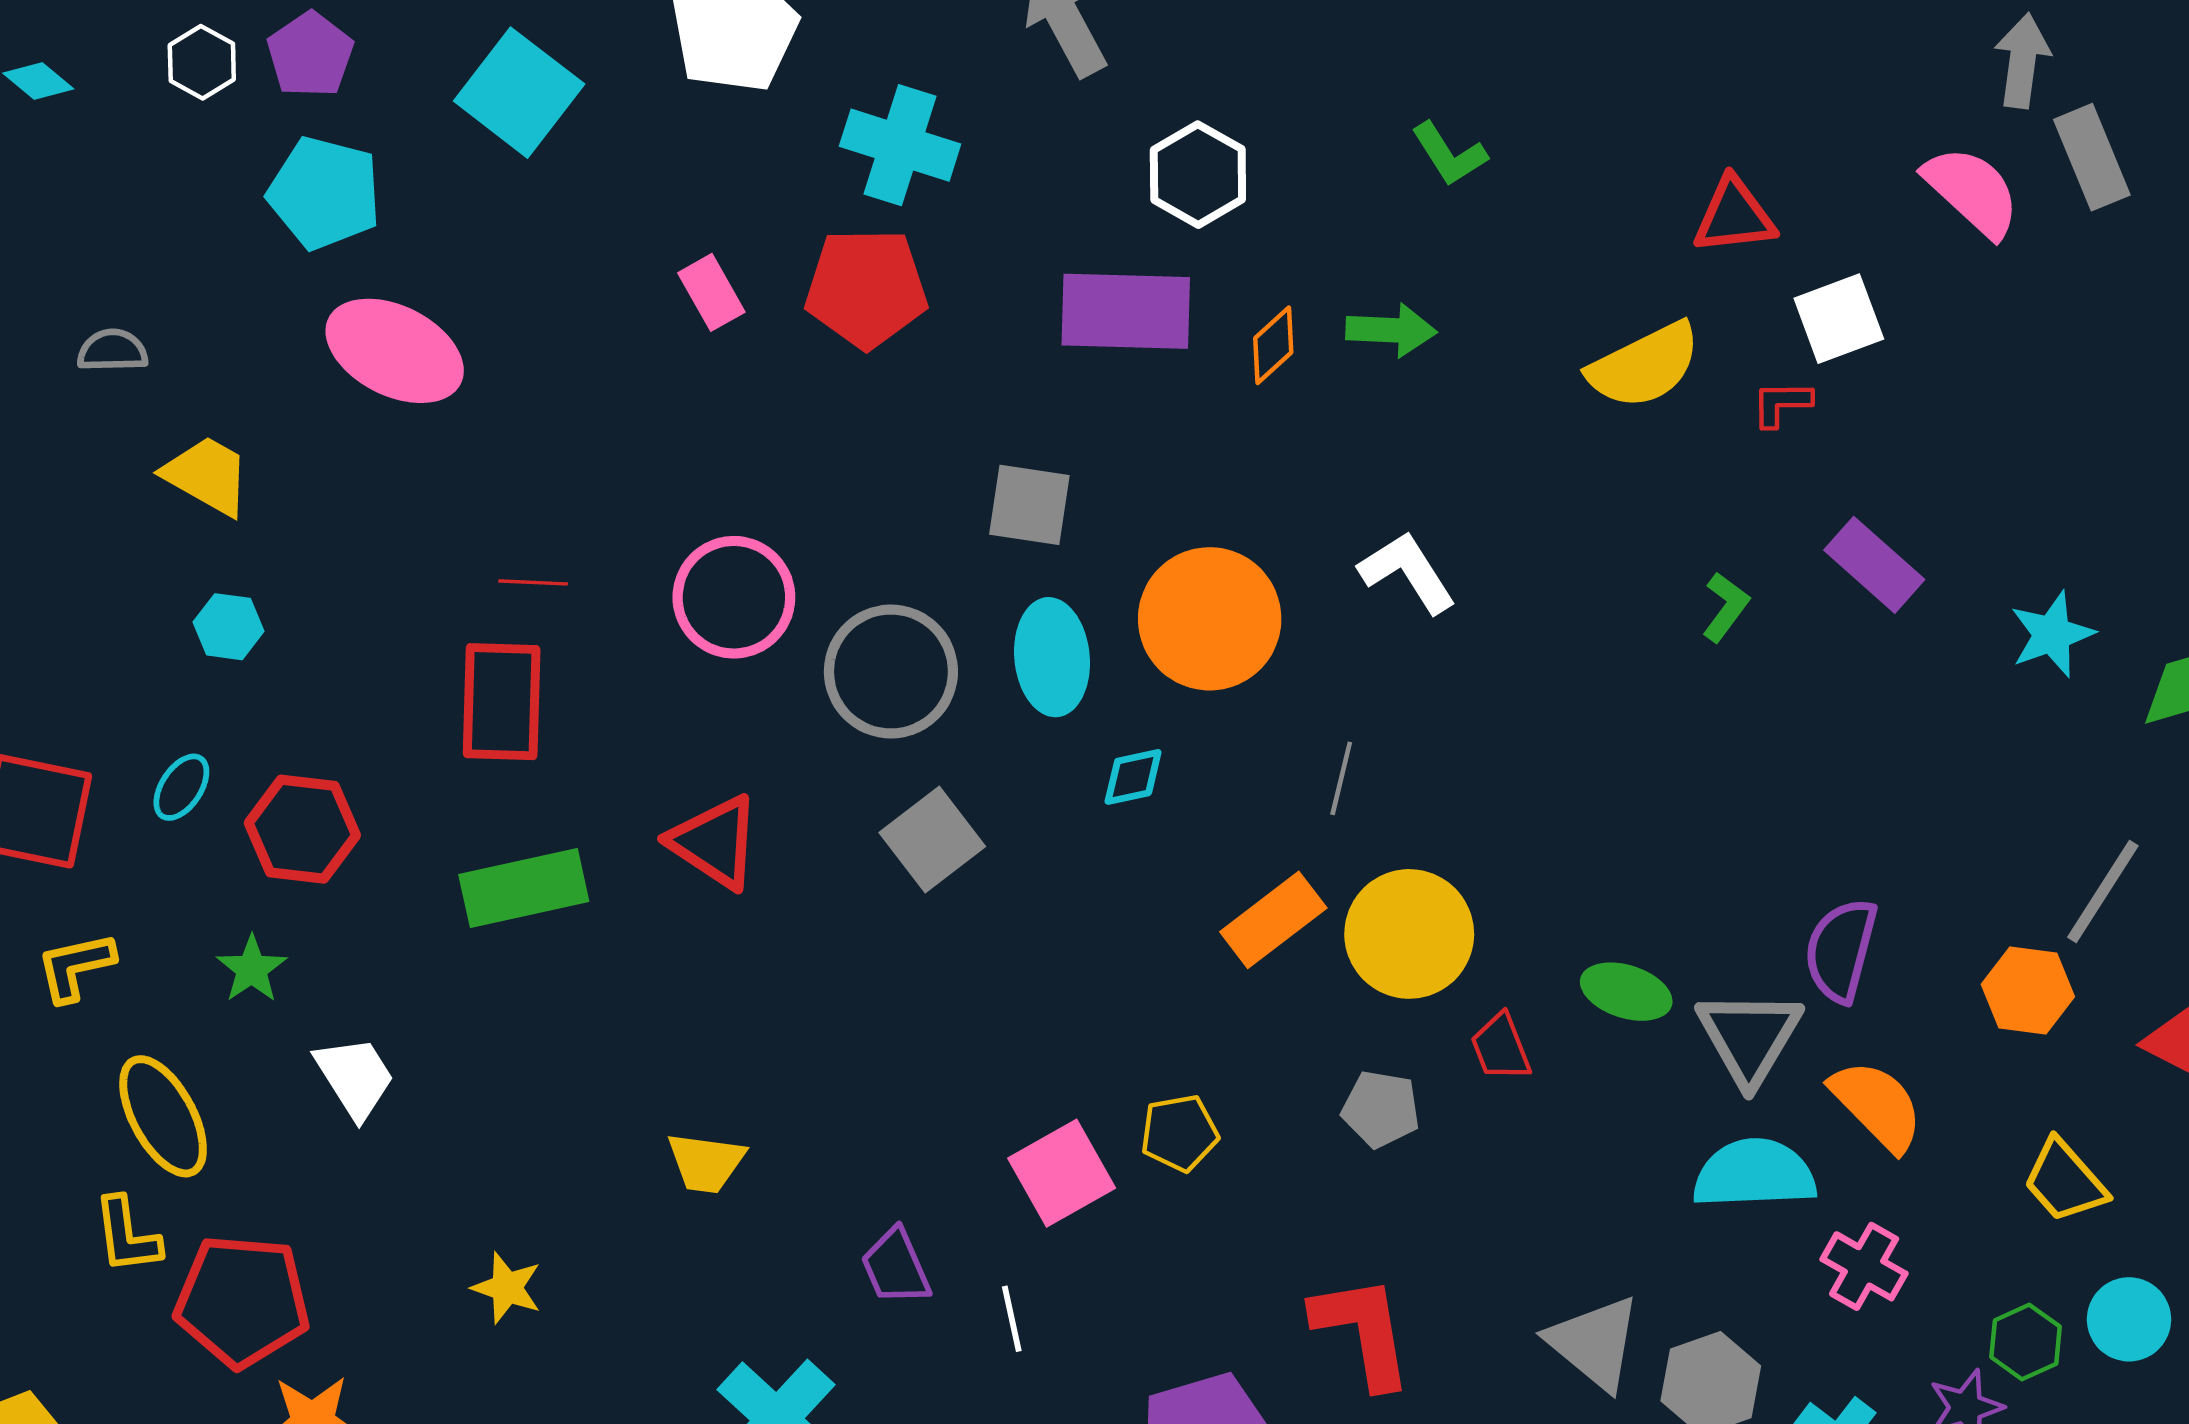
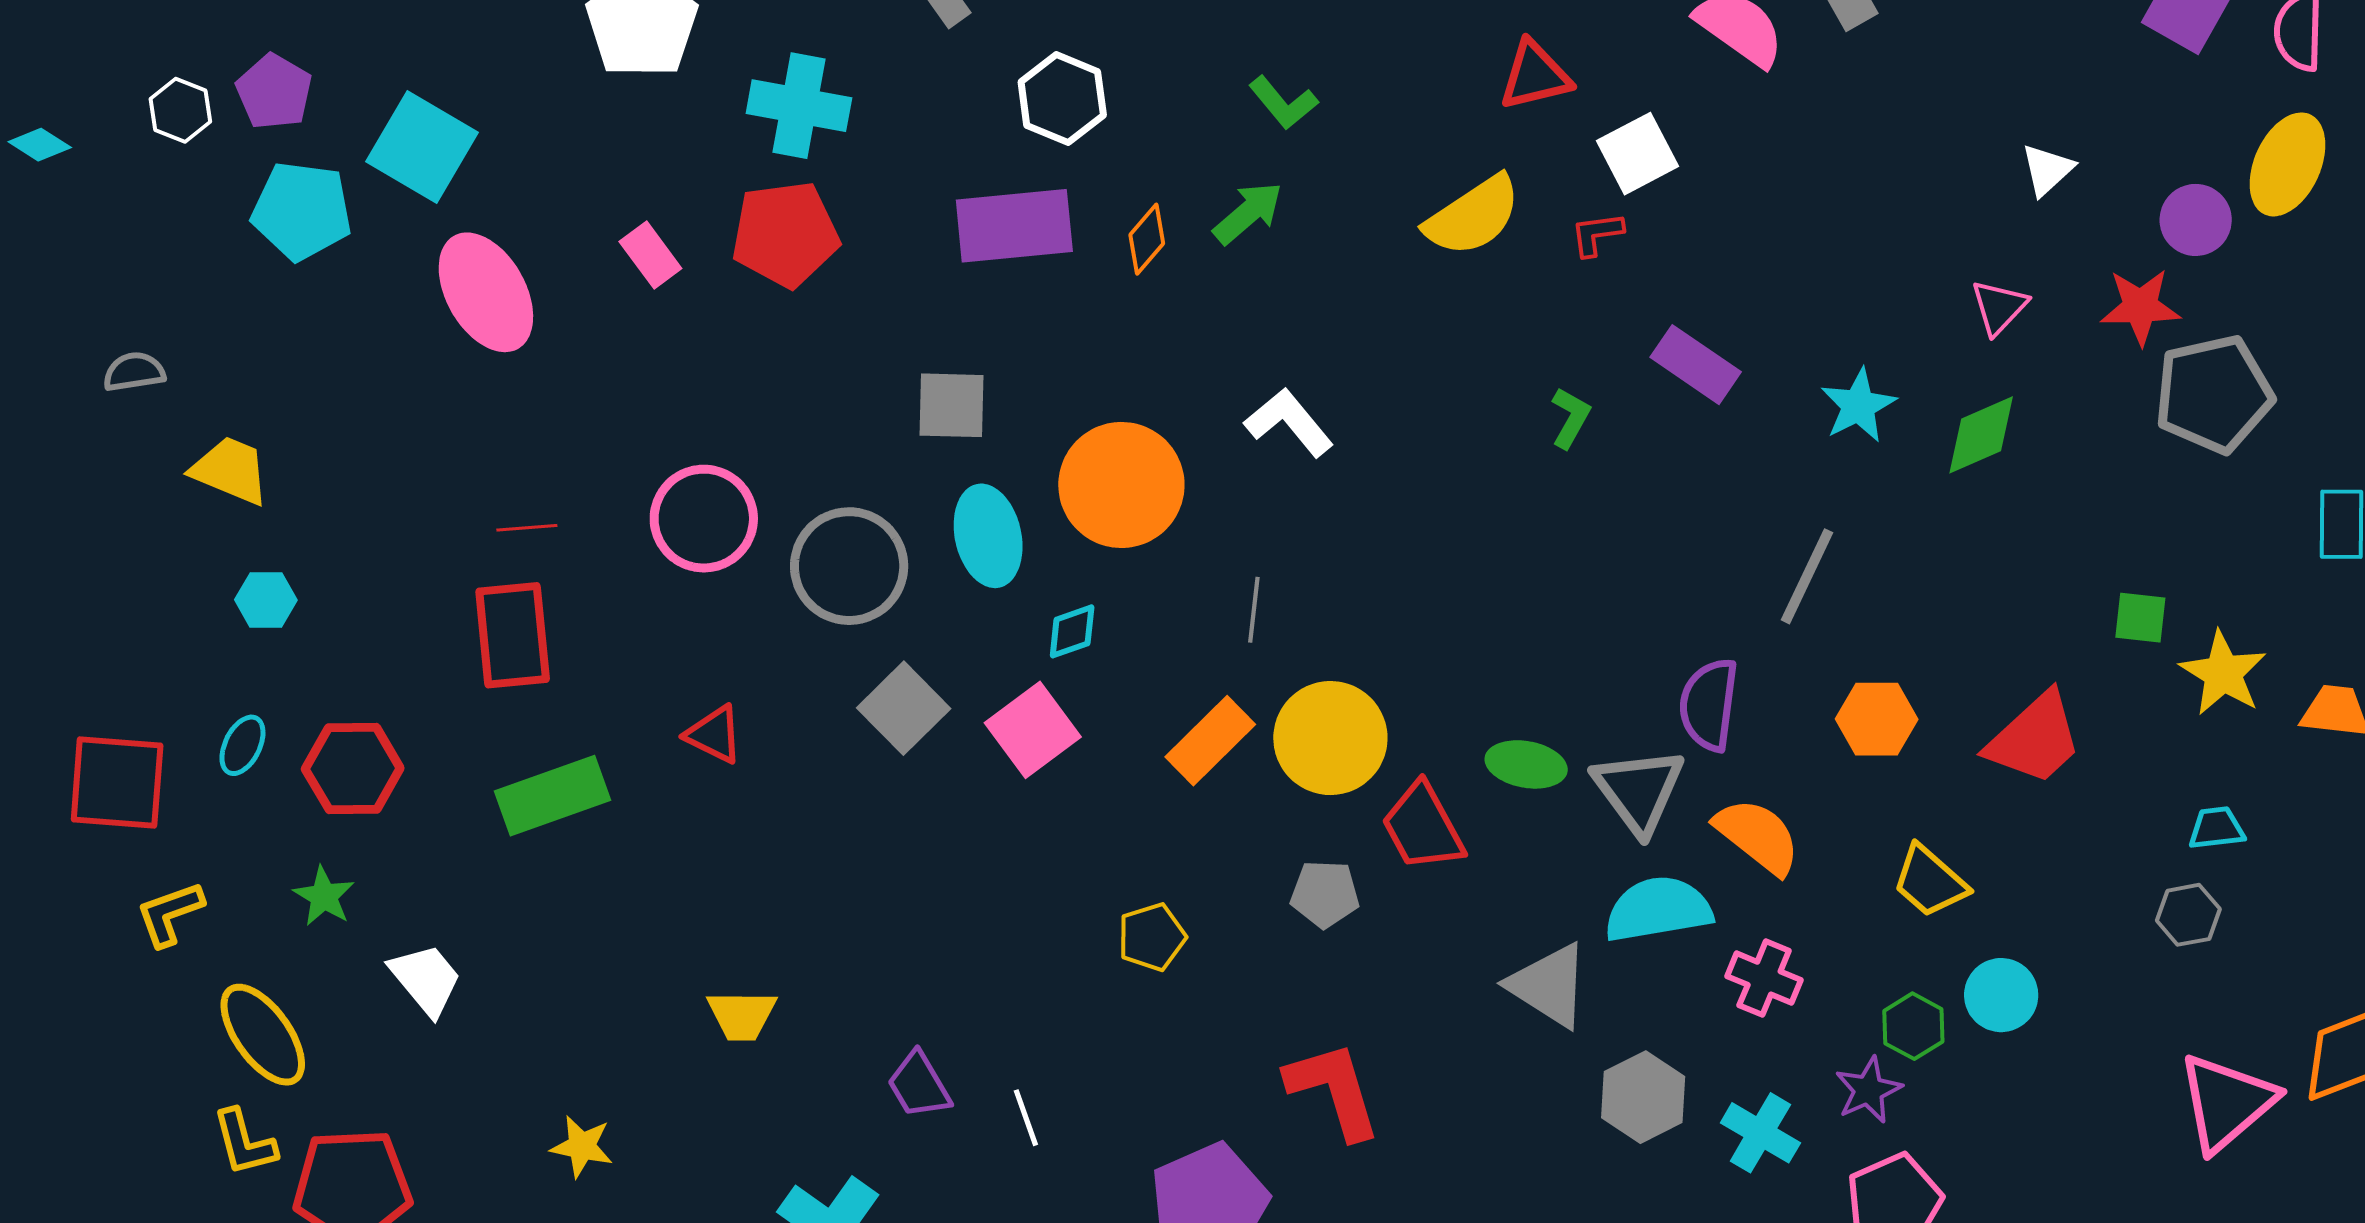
cyan square: (519, 93) -> (422, 147), moved
green L-shape: (1449, 154) -> (1283, 103), moved
green arrow: (1391, 330) -> (1248, 213), turned -36
pink ellipse: (395, 351) -> (486, 292), moved, turned 41
red triangle: (715, 842) -> (714, 734), size x0.7
gray line: (2103, 892) -> (1807, 576), moved
red trapezoid: (1501, 1047) -> (1423, 827), size x1.5
pink square: (1062, 1173) -> (1033, 730), moved
gray triangle: (1594, 1343) -> (1549, 985), moved

